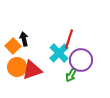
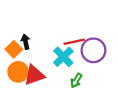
red line: (69, 39) -> (74, 42), turned 60
purple circle: (81, 60) -> (93, 50), moved

